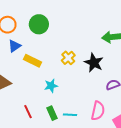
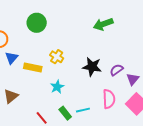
green circle: (39, 24) -> (37, 23), moved
yellow cross: (68, 58) -> (57, 57), moved
black star: (94, 63) -> (92, 67), moved

